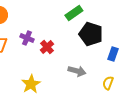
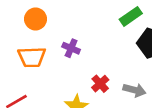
red cross: (47, 47) -> (100, 84), moved

